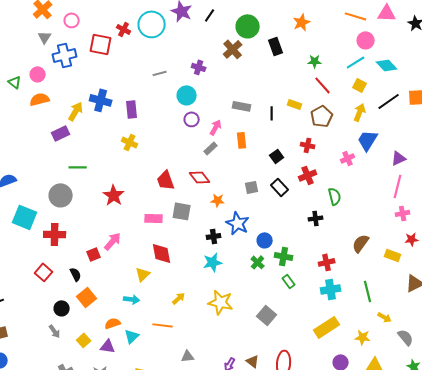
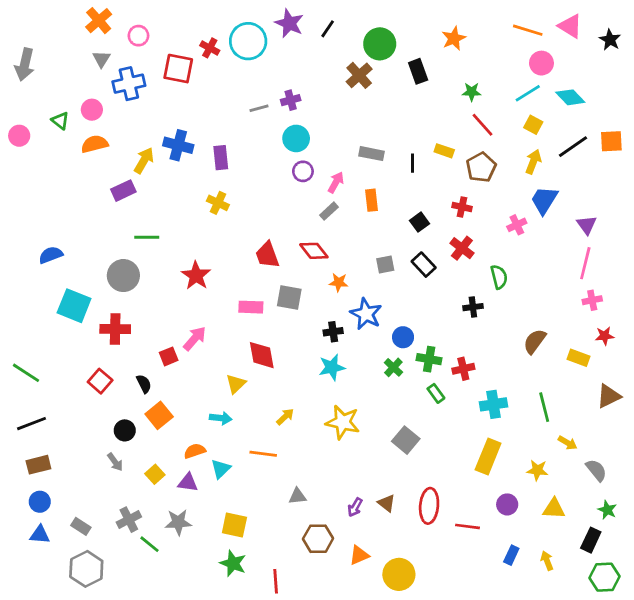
pink triangle: (387, 13) -> (570, 26), turned 30
purple cross: (199, 67) -> (291, 100), moved, turned -32
purple triangle: (399, 158) -> (587, 225), turned -42
red cross: (308, 175) -> (462, 248), turned -30
red cross: (327, 262) -> (463, 369), moved
yellow rectangle: (327, 327) -> (488, 456), turned -35

